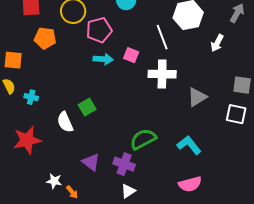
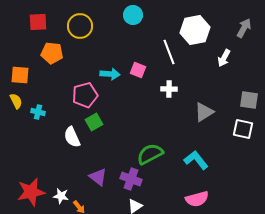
pink pentagon: (99, 30) -> (85, 95), moved
white cross: (162, 74) -> (169, 89), size x0.6
red star: (27, 140) -> (31, 192), moved

